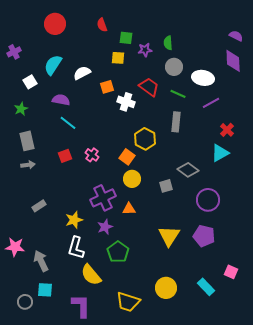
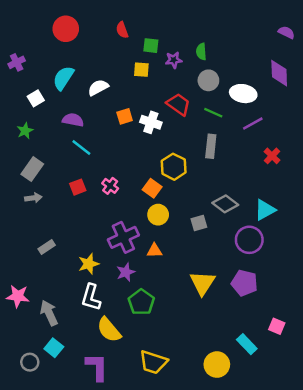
purple semicircle: (236, 36) -> (286, 32), moved
orange square: (107, 87) -> (125, 116), moved
gray rectangle: (27, 141) -> (32, 169), turned 48
cyan triangle: (220, 153) -> (265, 210), moved
yellow circle: (166, 288) -> (217, 365), moved
cyan square: (45, 290) -> (54, 348), turned 35

